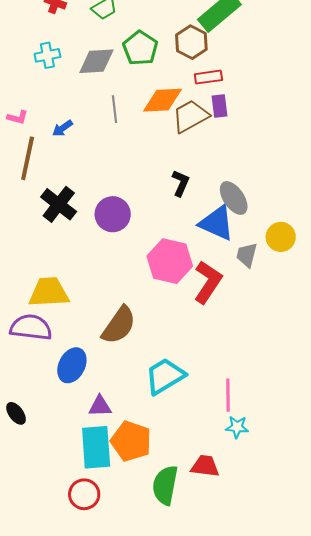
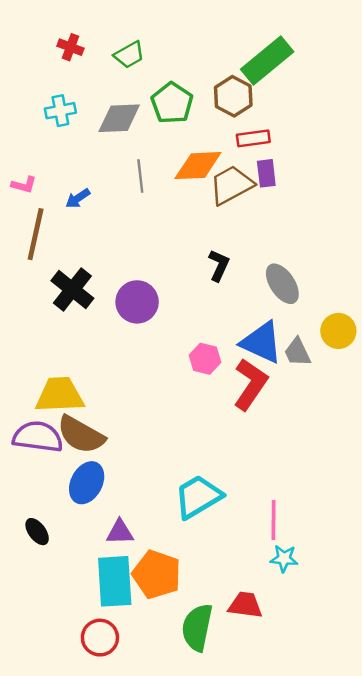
blue triangle: (217, 223) -> (262, 342), moved
gray trapezoid: (247, 255) -> (297, 352), turned -40
pink hexagon: (170, 261) -> (205, 359), size x0.6
brown semicircle: (119, 325) -> (81, 435), moved, turned 84
black ellipse: (16, 413) -> (37, 532), moved

